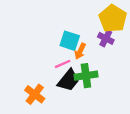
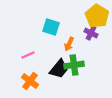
cyan square: (70, 41) -> (51, 27), moved
pink line: (63, 64) -> (28, 55), moved

